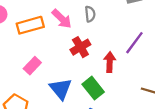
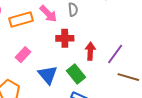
purple line: (134, 43) -> (115, 54), moved
red cross: (80, 47) -> (65, 38), turned 30

